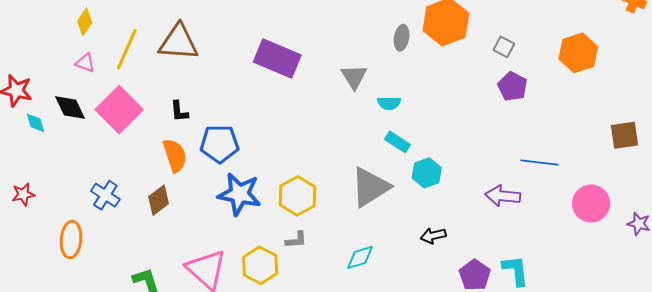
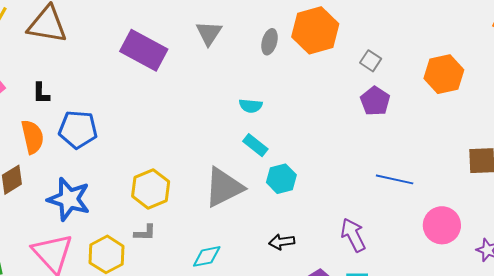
gray triangle: (354, 77) -> (209, 33), moved
blue star: (239, 194) -> (69, 199), moved
purple arrow: (503, 196) -> (353, 235), moved, turned 52

